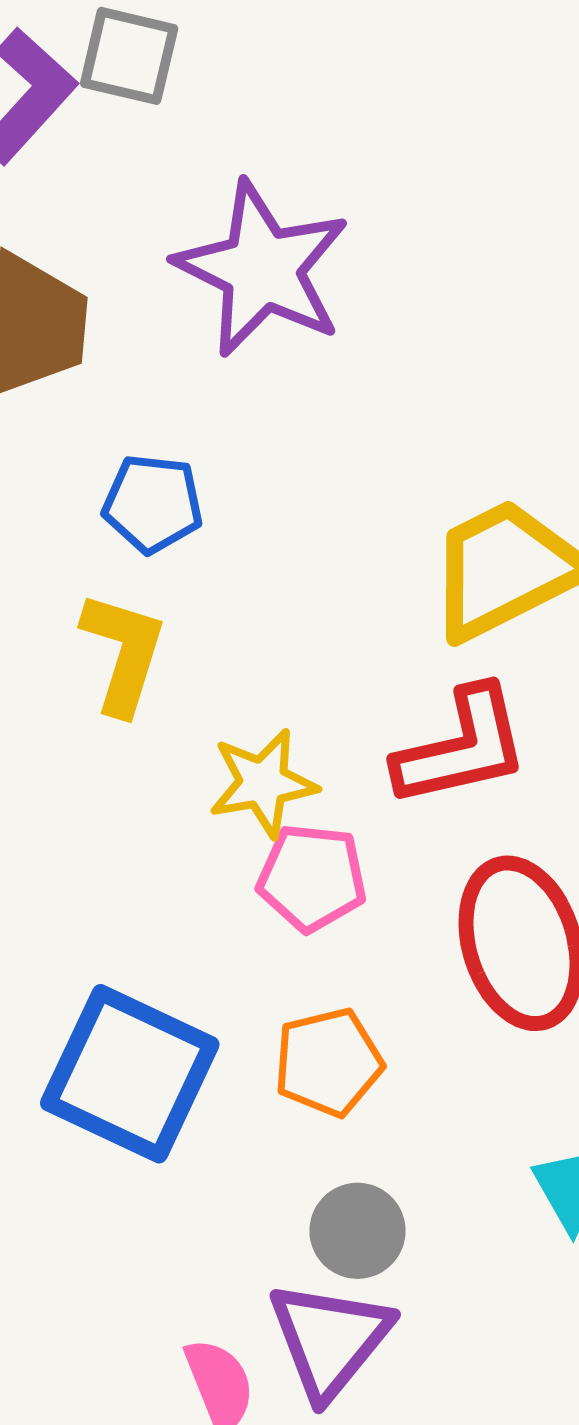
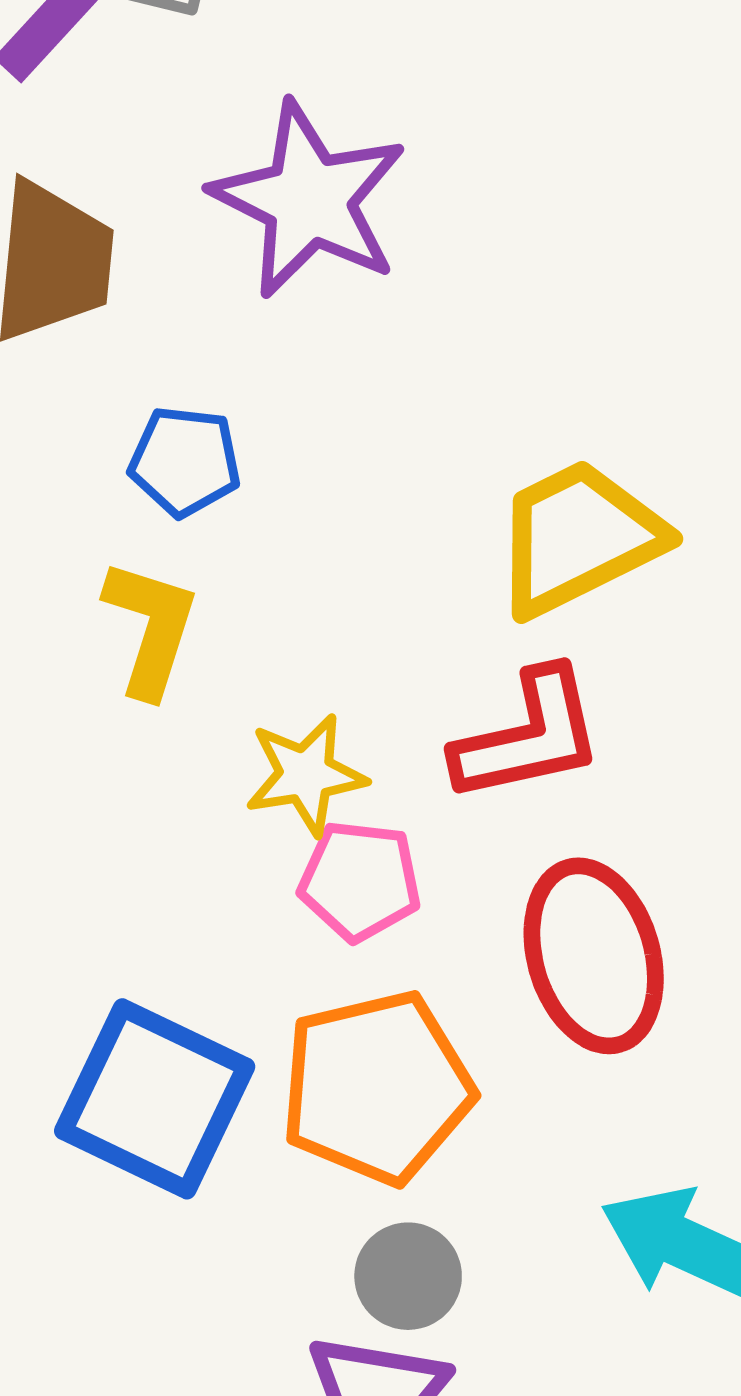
orange pentagon: (328, 1062) -> (377, 1087), size x1.6

